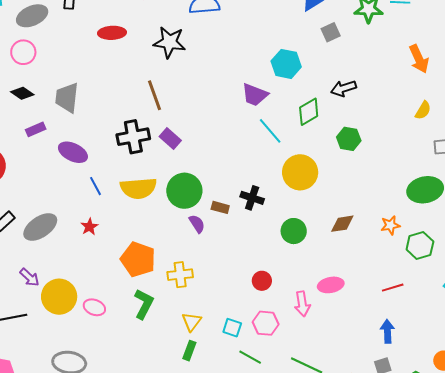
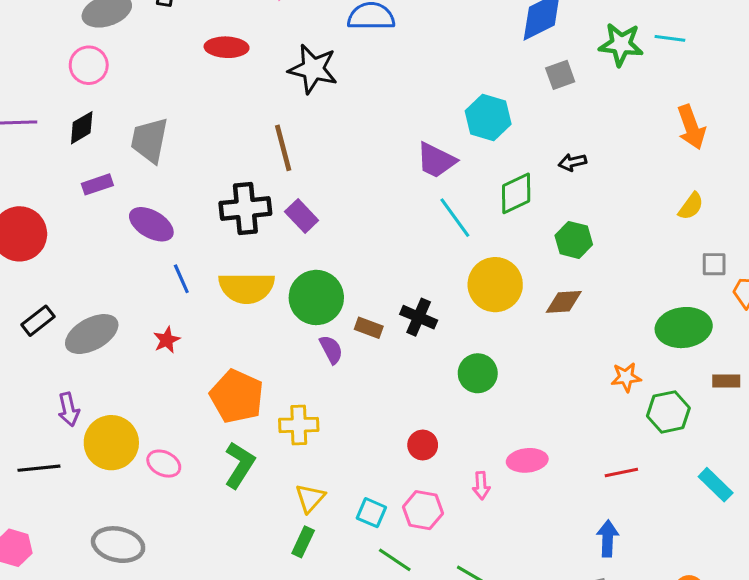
black arrow: (344, 88) -> (572, 162), size x0.7
black diamond: (22, 93) -> (82, 128), turned -70
brown diamond: (342, 224) -> (564, 302), moved
purple arrow: (29, 277) -> (69, 409), turned 30
pink arrow: (302, 304) -> (481, 486), size x0.7

